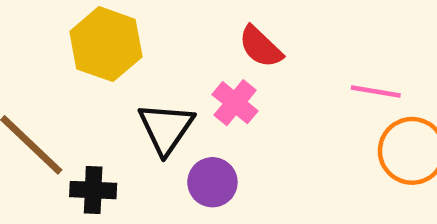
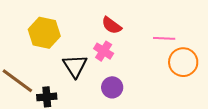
purple circle: (212, 182) -> (112, 87), moved

